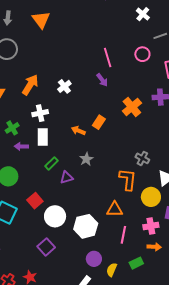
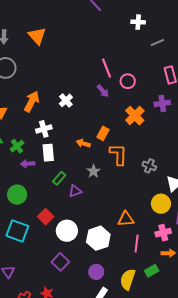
white cross: (143, 14) -> (138, 22), turned -32
pink circle: (142, 54) -> (128, 81), moved
orange L-shape: (128, 179) -> (118, 154), moved
purple circle: (94, 259) -> (96, 272), moved
yellow semicircle: (112, 270) -> (128, 279), size x1.5

